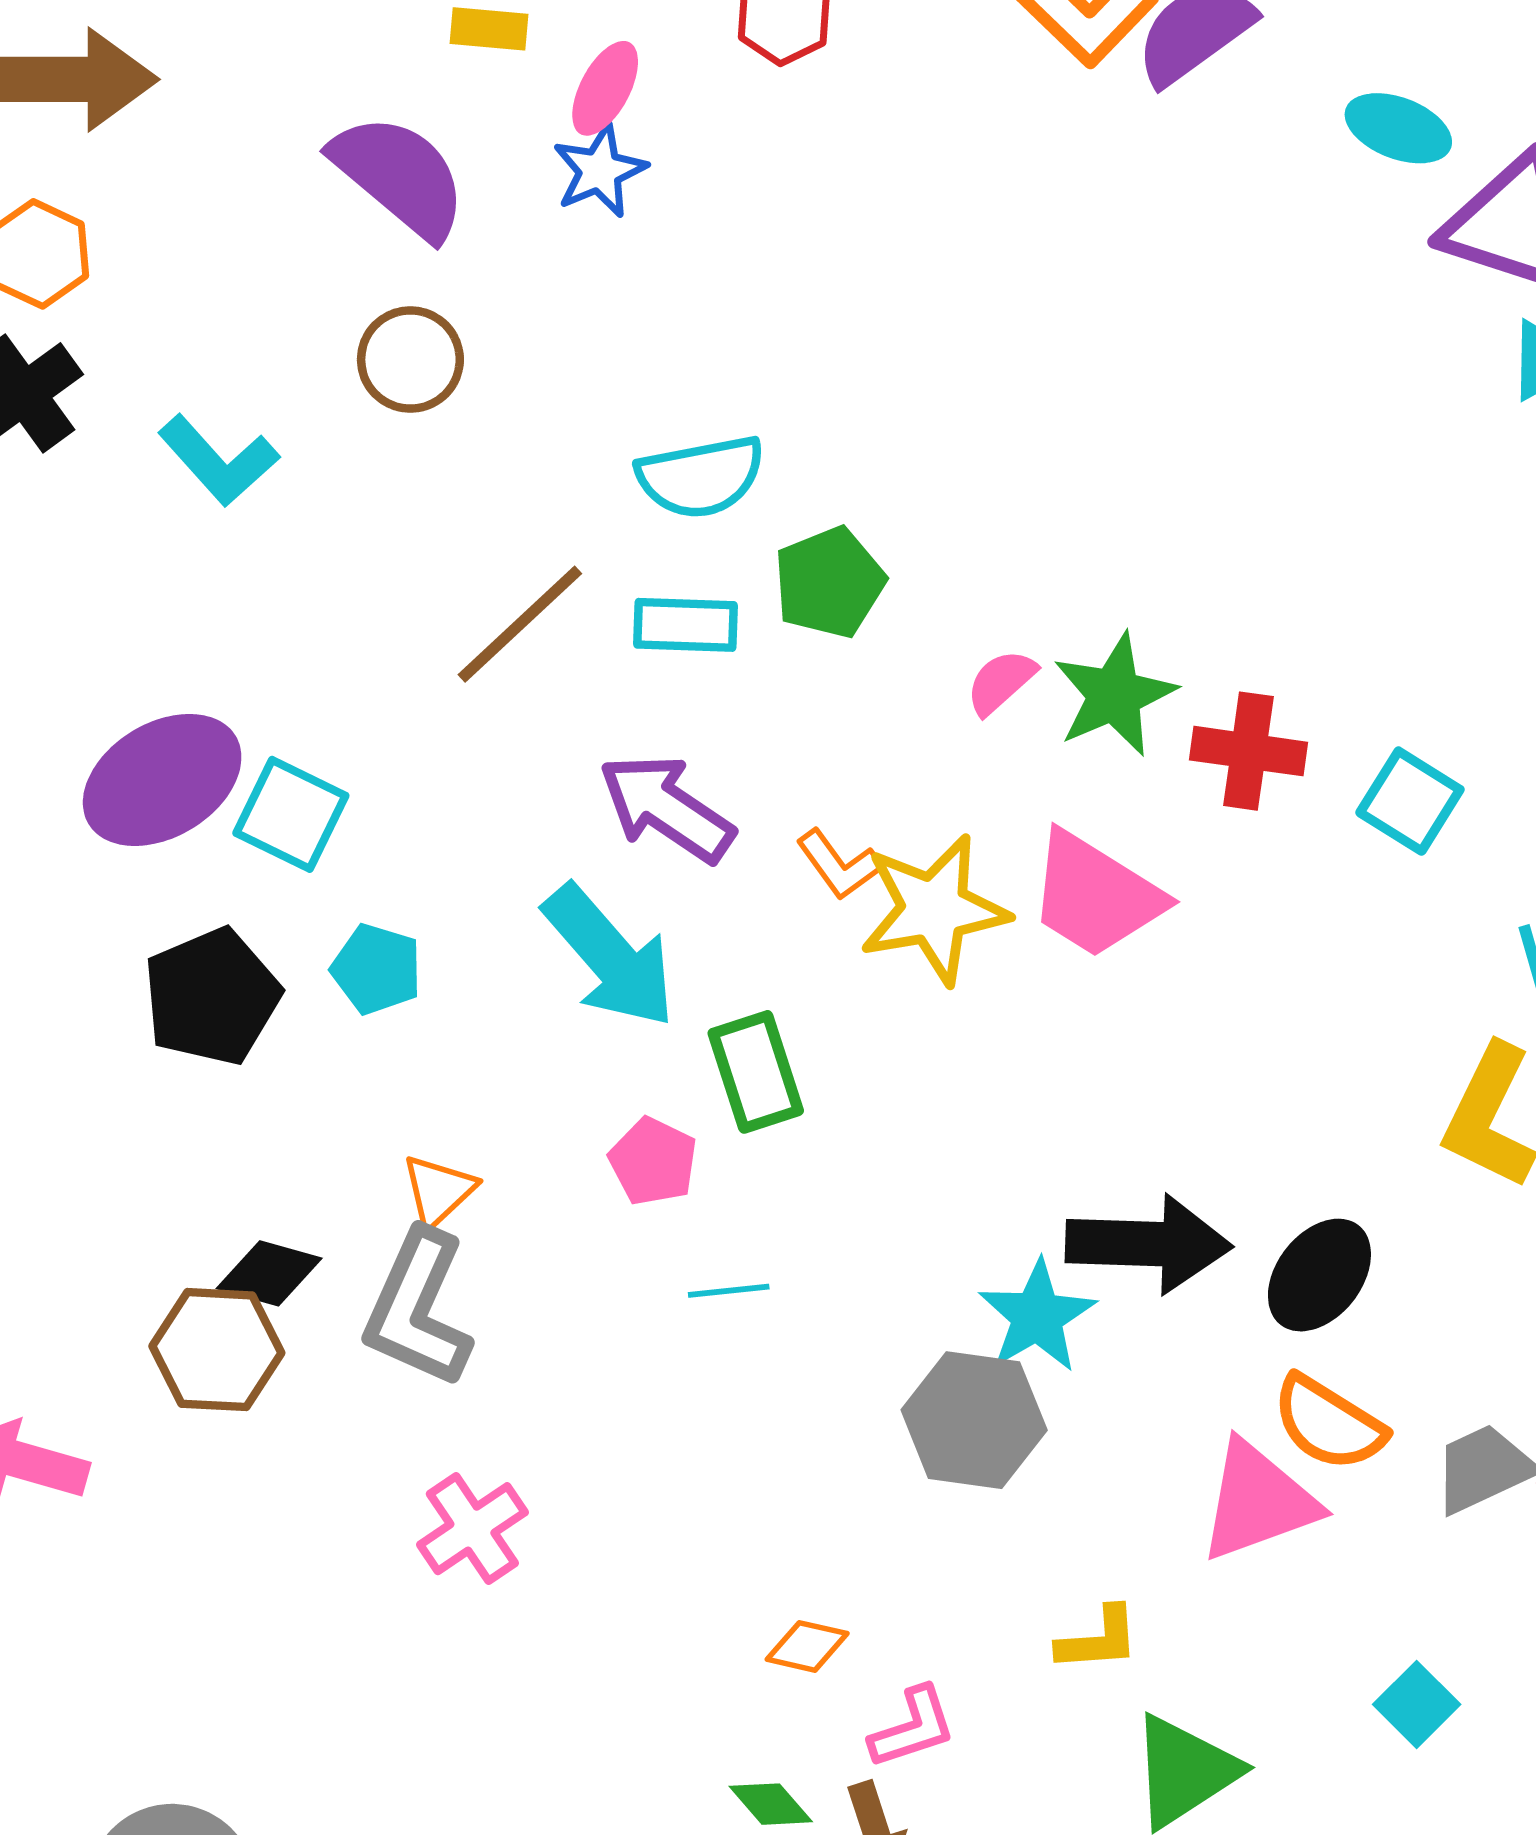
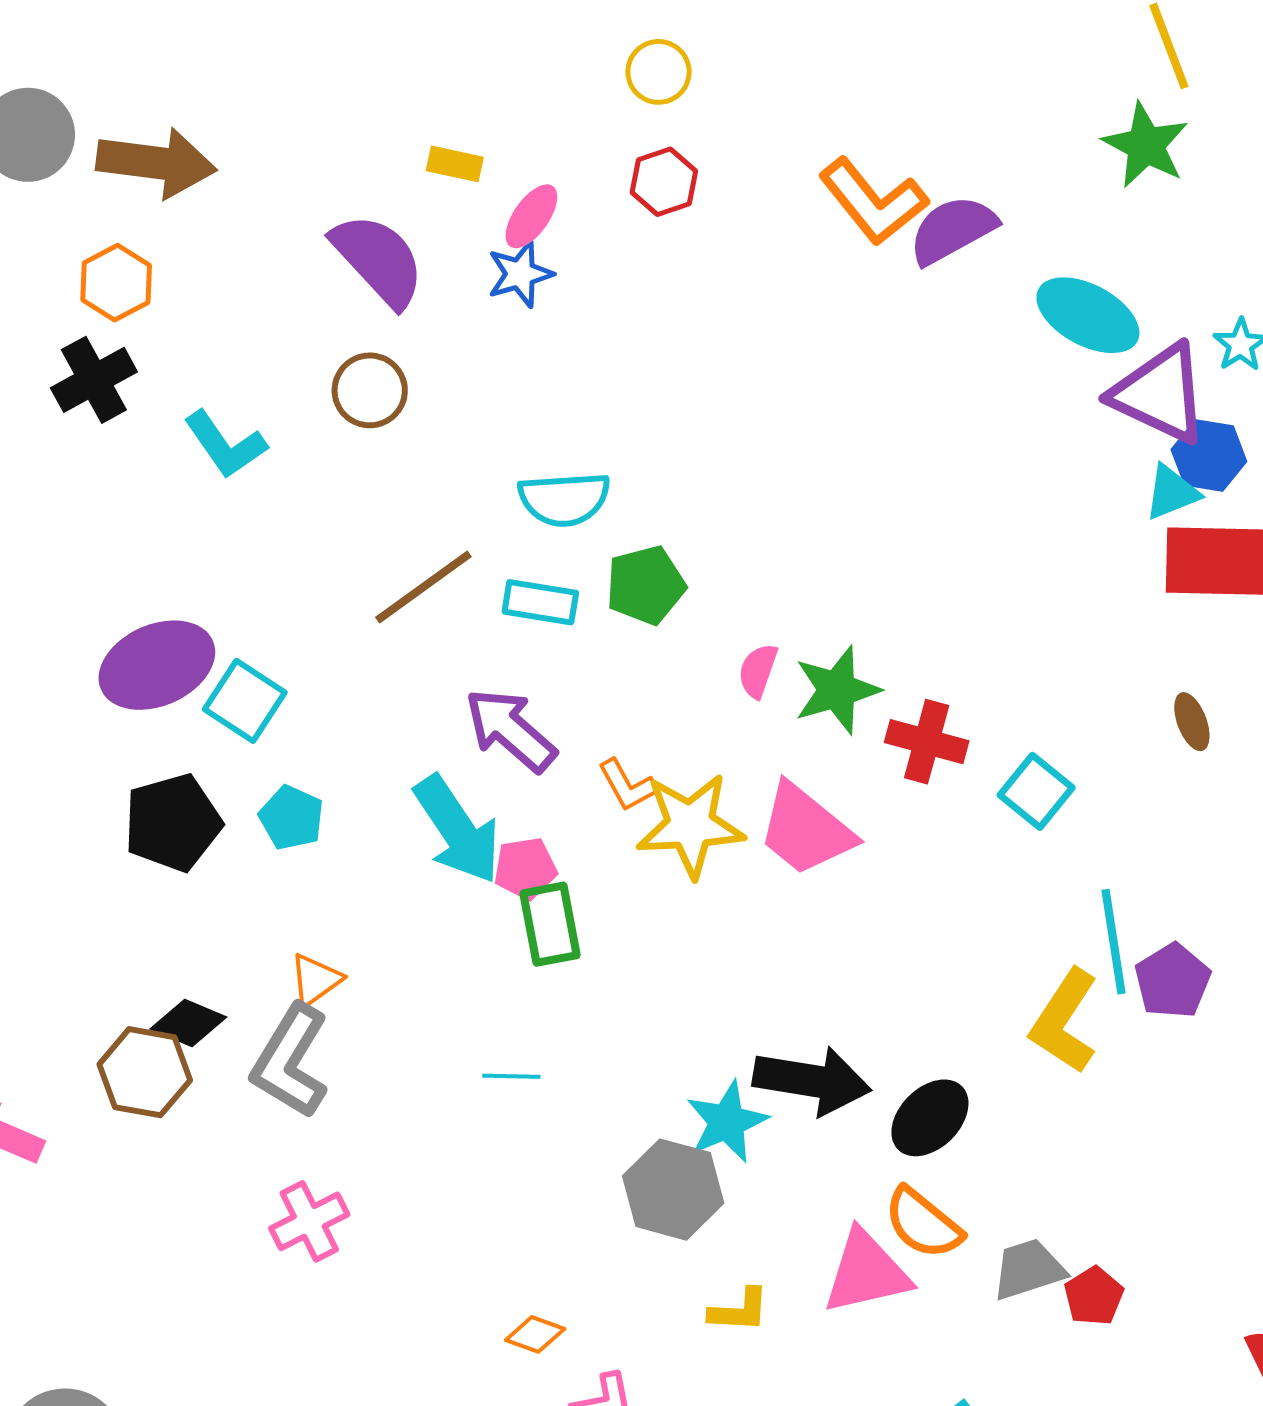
cyan ellipse: (1398, 128) -> (1088, 315), size x1.4
pink semicircle: (1001, 682) -> (758, 671), turned -36
pink pentagon: (653, 1161) -> (525, 868), moved, turned 30
yellow L-shape: (1098, 1639) -> (739, 1310), moved

